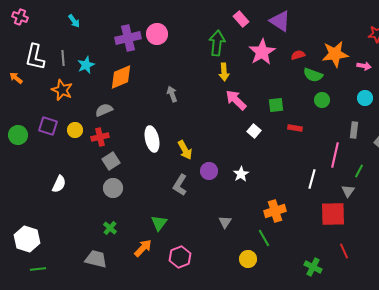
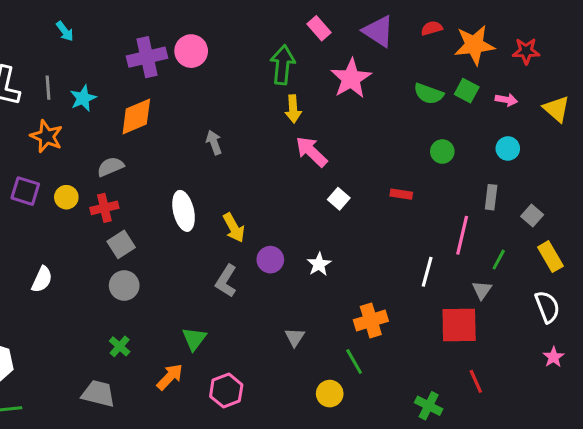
orange star: (335, 54) -> (474, 45), moved
red semicircle: (298, 55) -> (432, 28), moved
green semicircle: (313, 75) -> (429, 94), moved
green square: (276, 105) -> (467, 91), moved, turned 35

